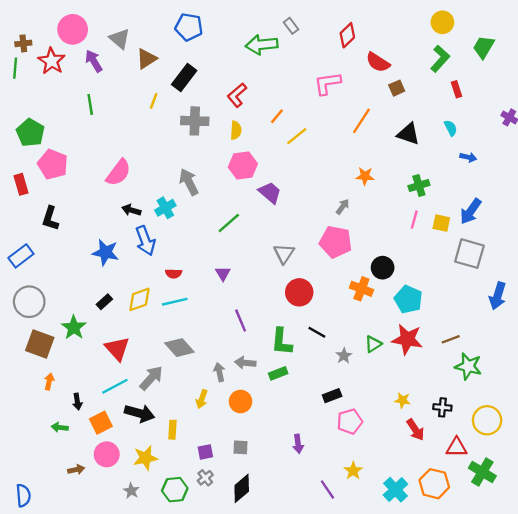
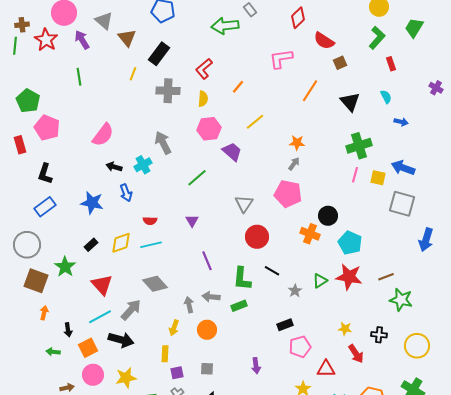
brown triangle: (147, 59) -> (127, 38), turned -36
black triangle: (408, 134) -> (350, 102), turned 30
yellow line: (297, 136) -> (255, 122), moved
orange star: (365, 176) -> (297, 143), moved
green cross: (419, 185) -> (359, 146), size x1.4
blue arrow: (471, 211) -> (403, 168), turned 75
blue arrow: (145, 241) -> (126, 193), size x0.7
blue rectangle: (21, 256) -> (45, 207), moved
yellow rectangle: (172, 430) -> (165, 354), moved
red triangle: (457, 447) -> (326, 369), moved

